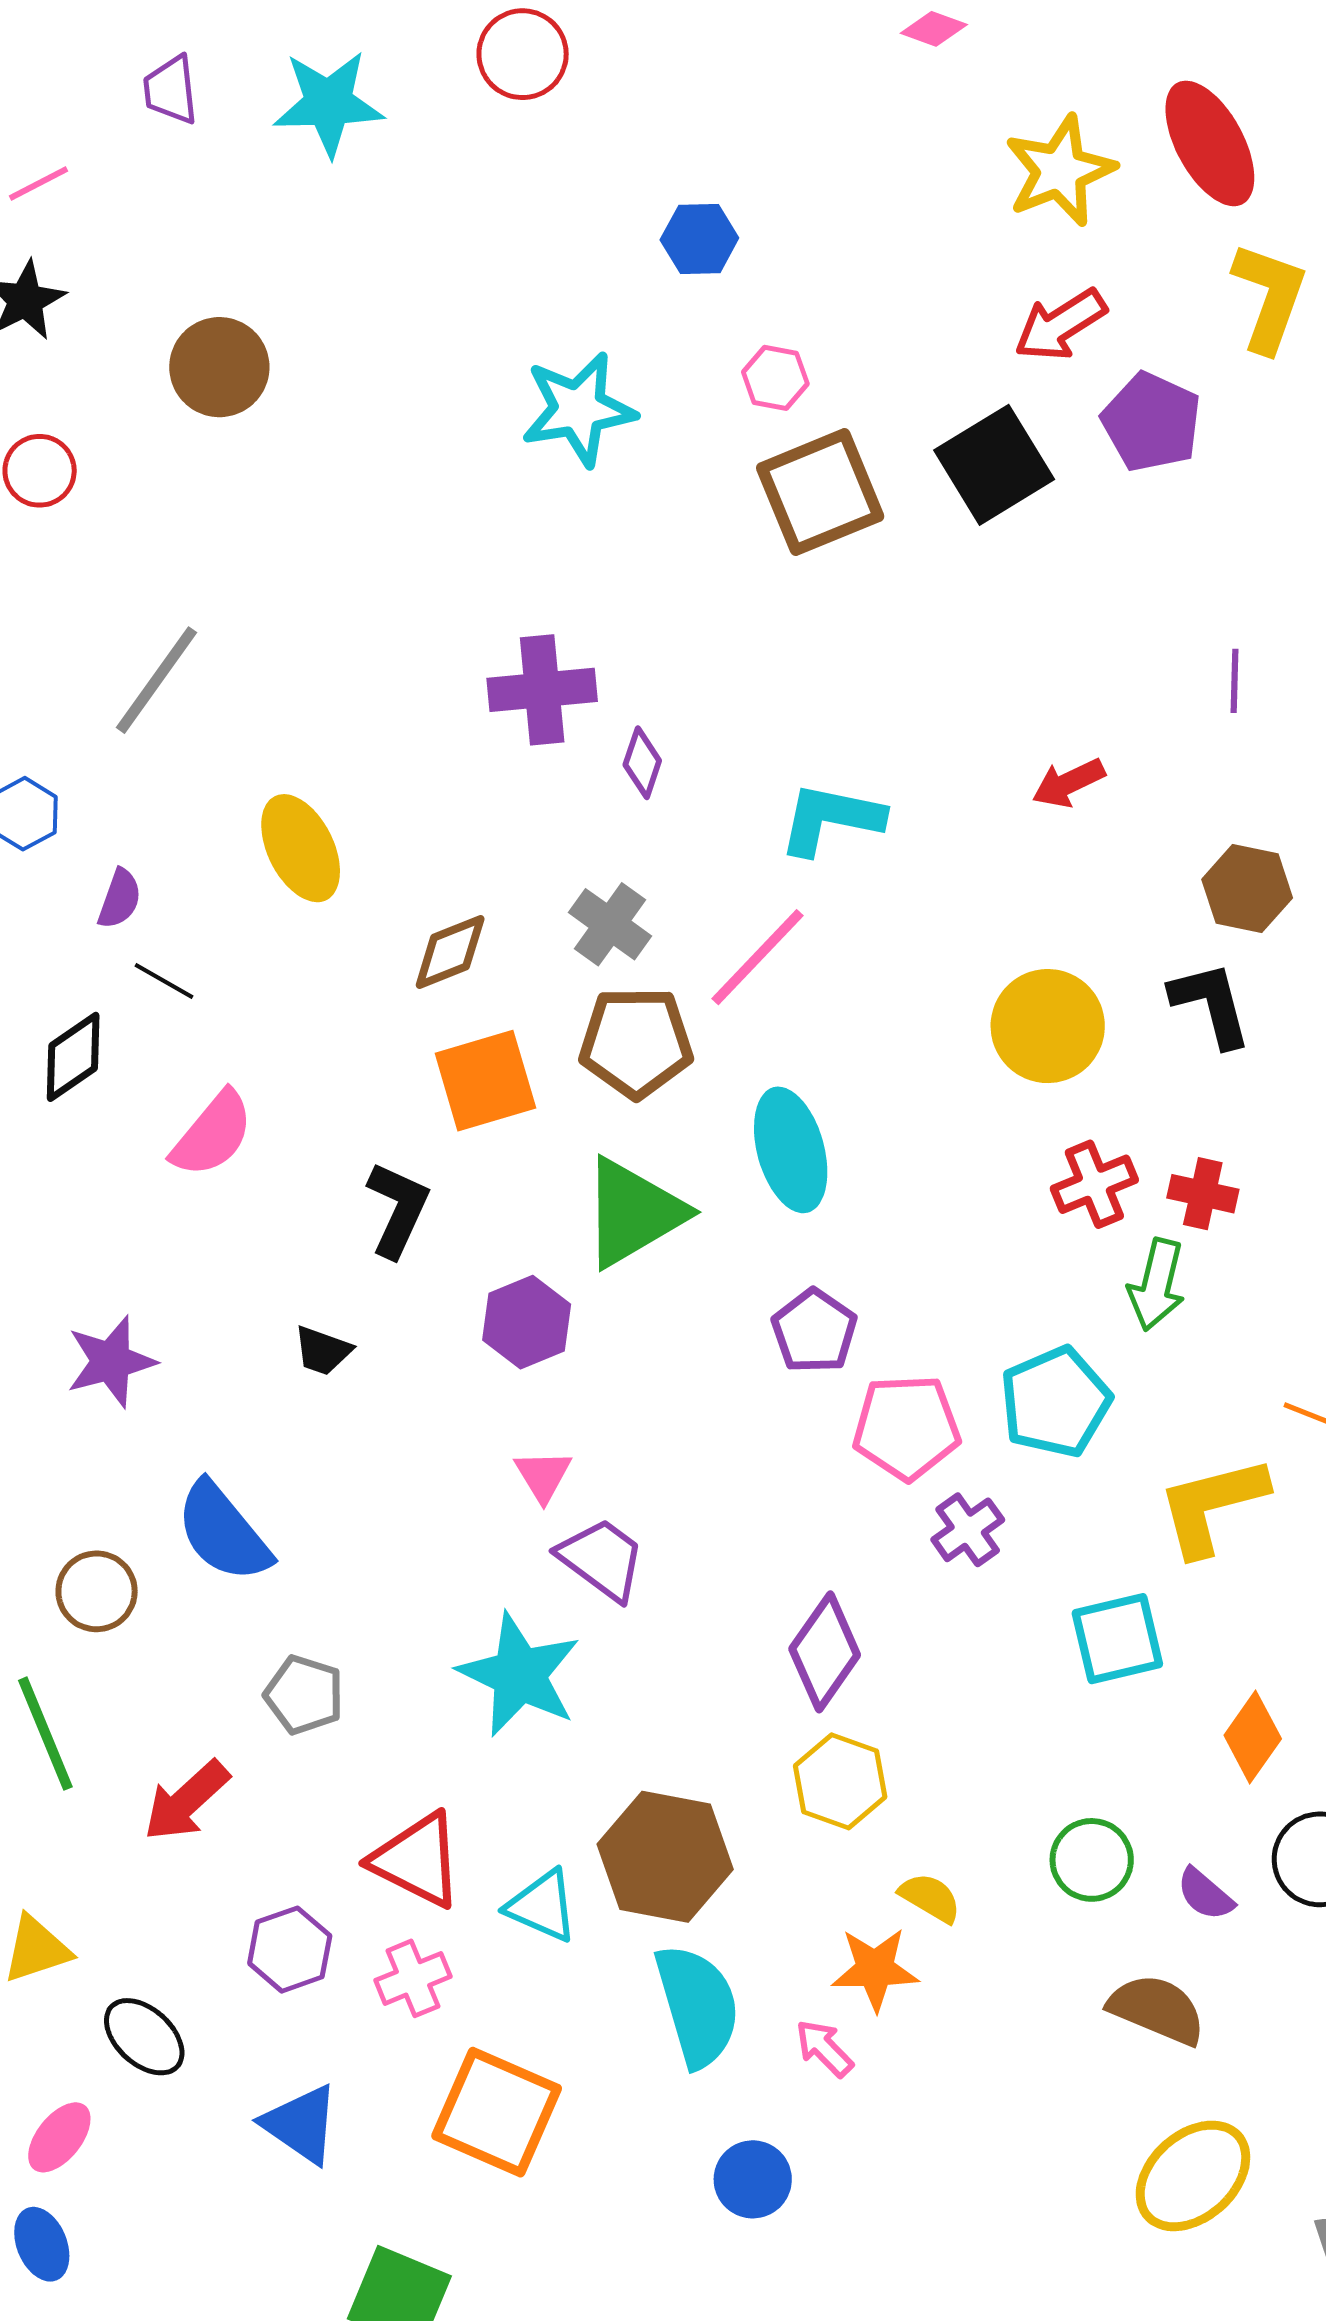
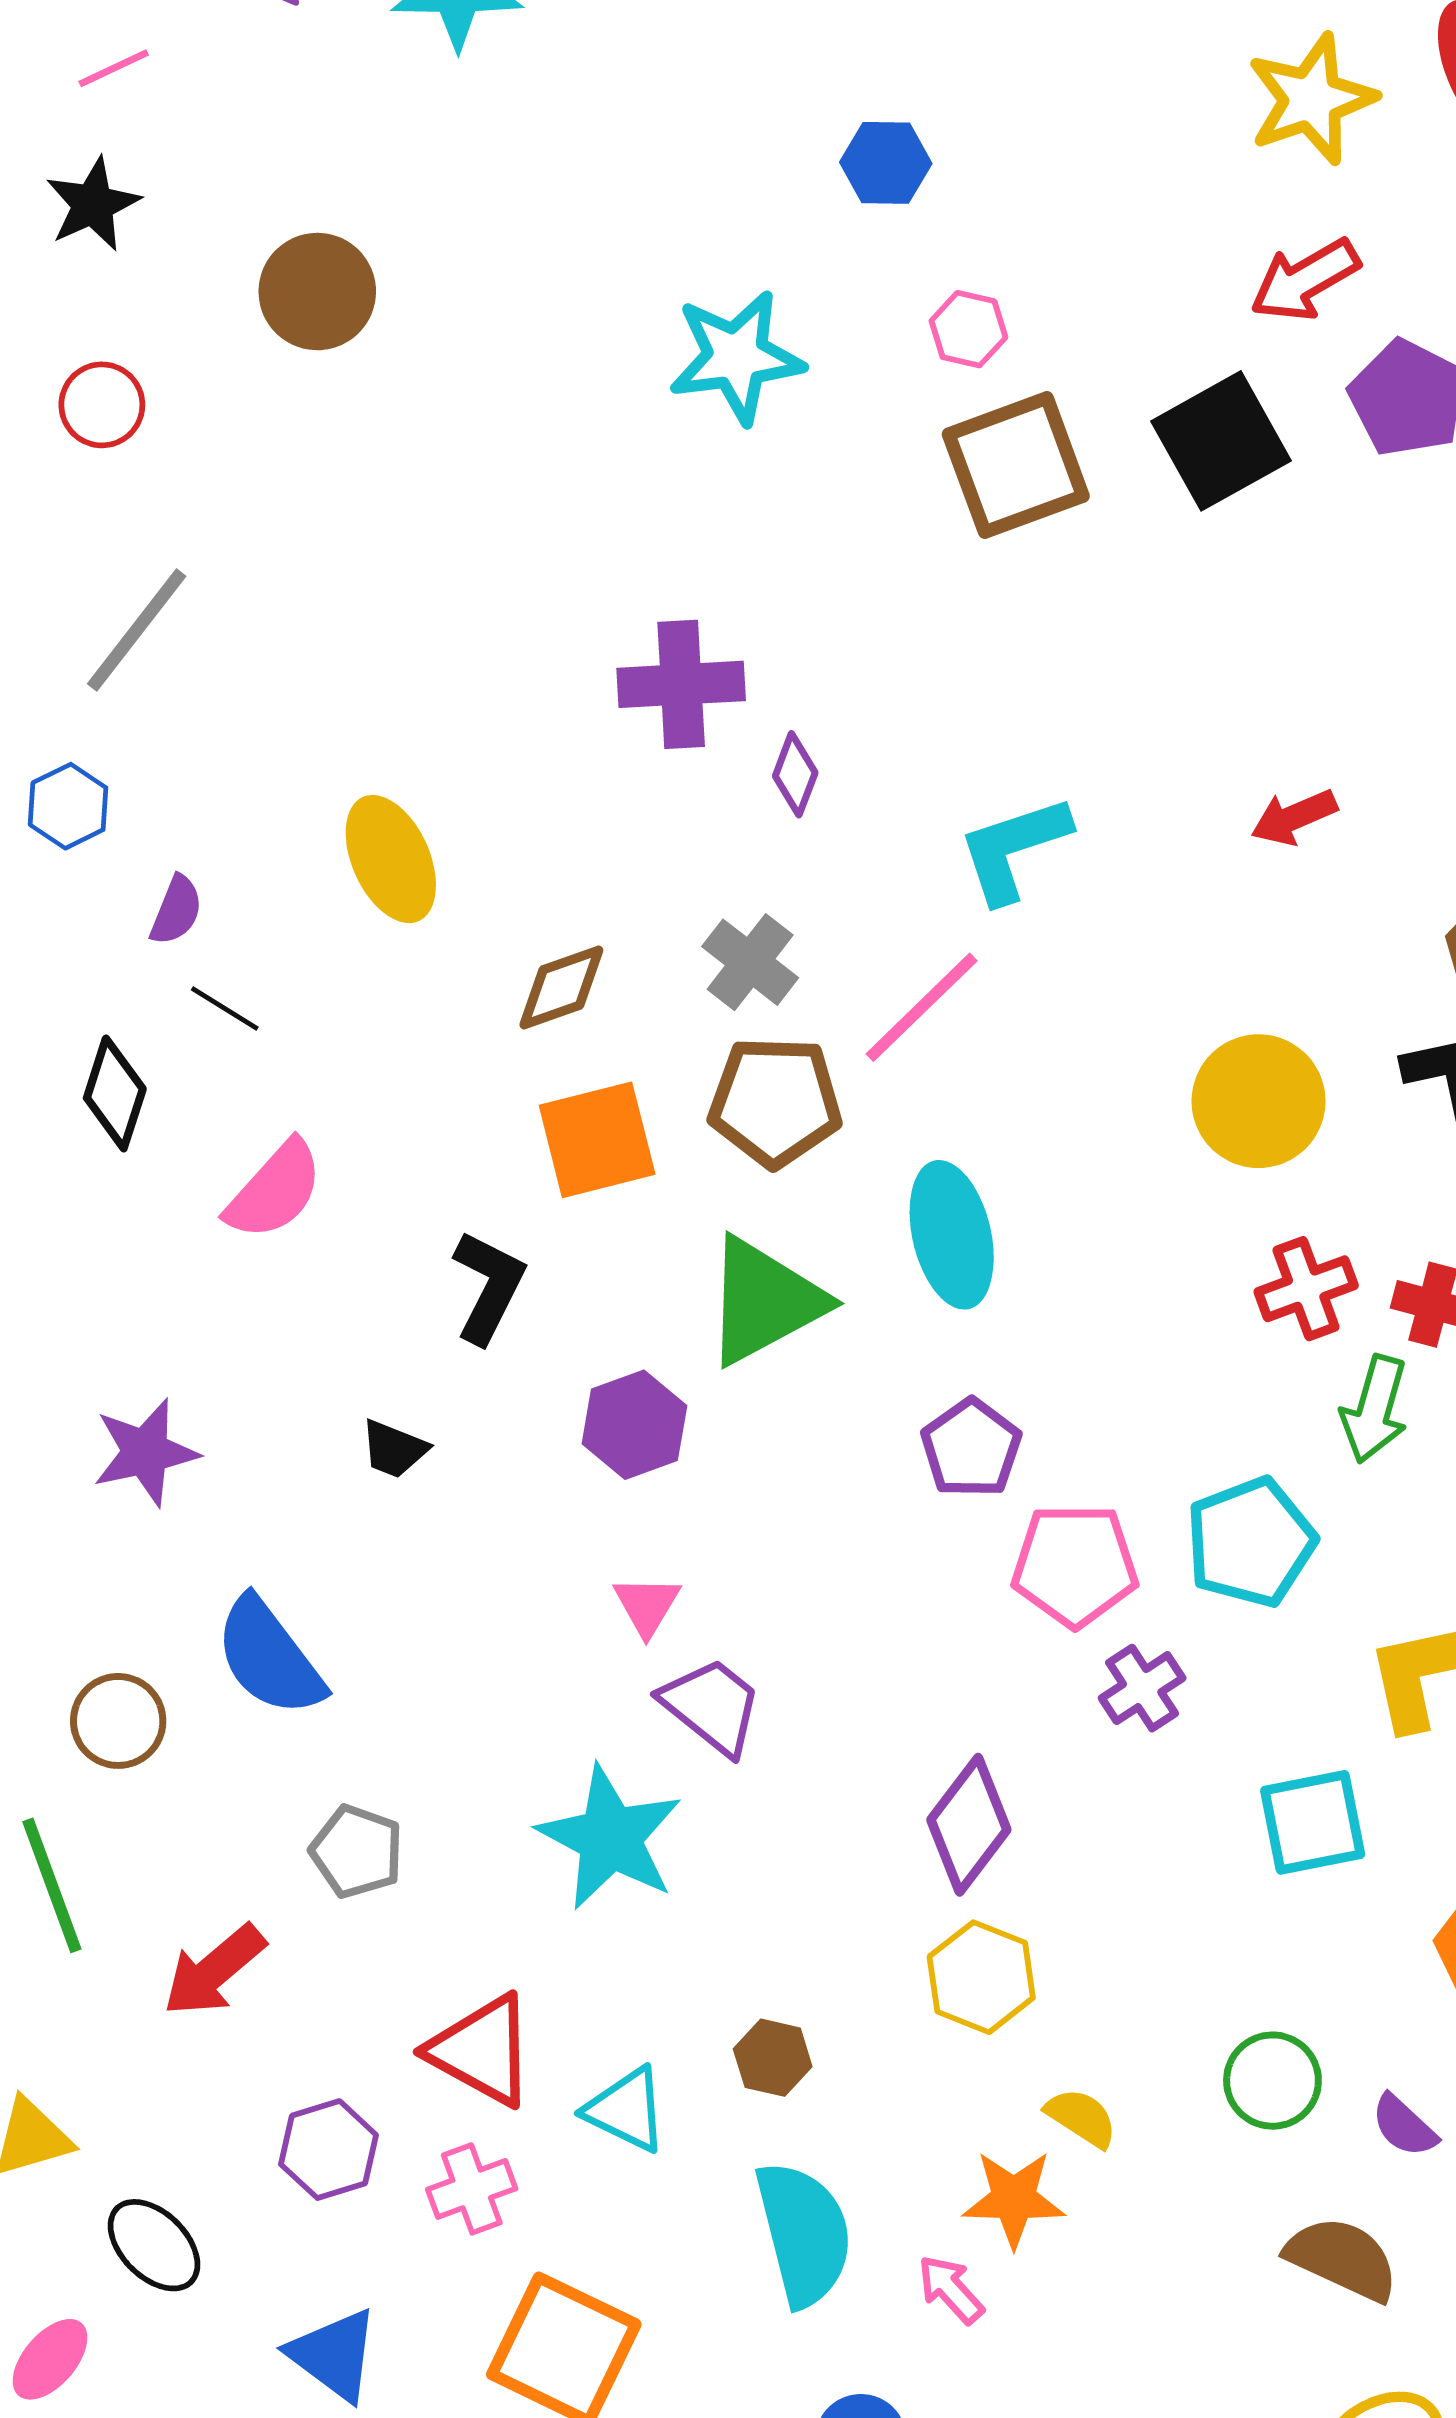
gray line: (156, 680) -> (137, 630), moved
cyan L-shape: (831, 819) -> (1014, 849), turned -32
black diamond: (73, 1057) -> (115, 1093), turned -40
brown hexagon: (665, 1857) -> (773, 2058), size x0.5

